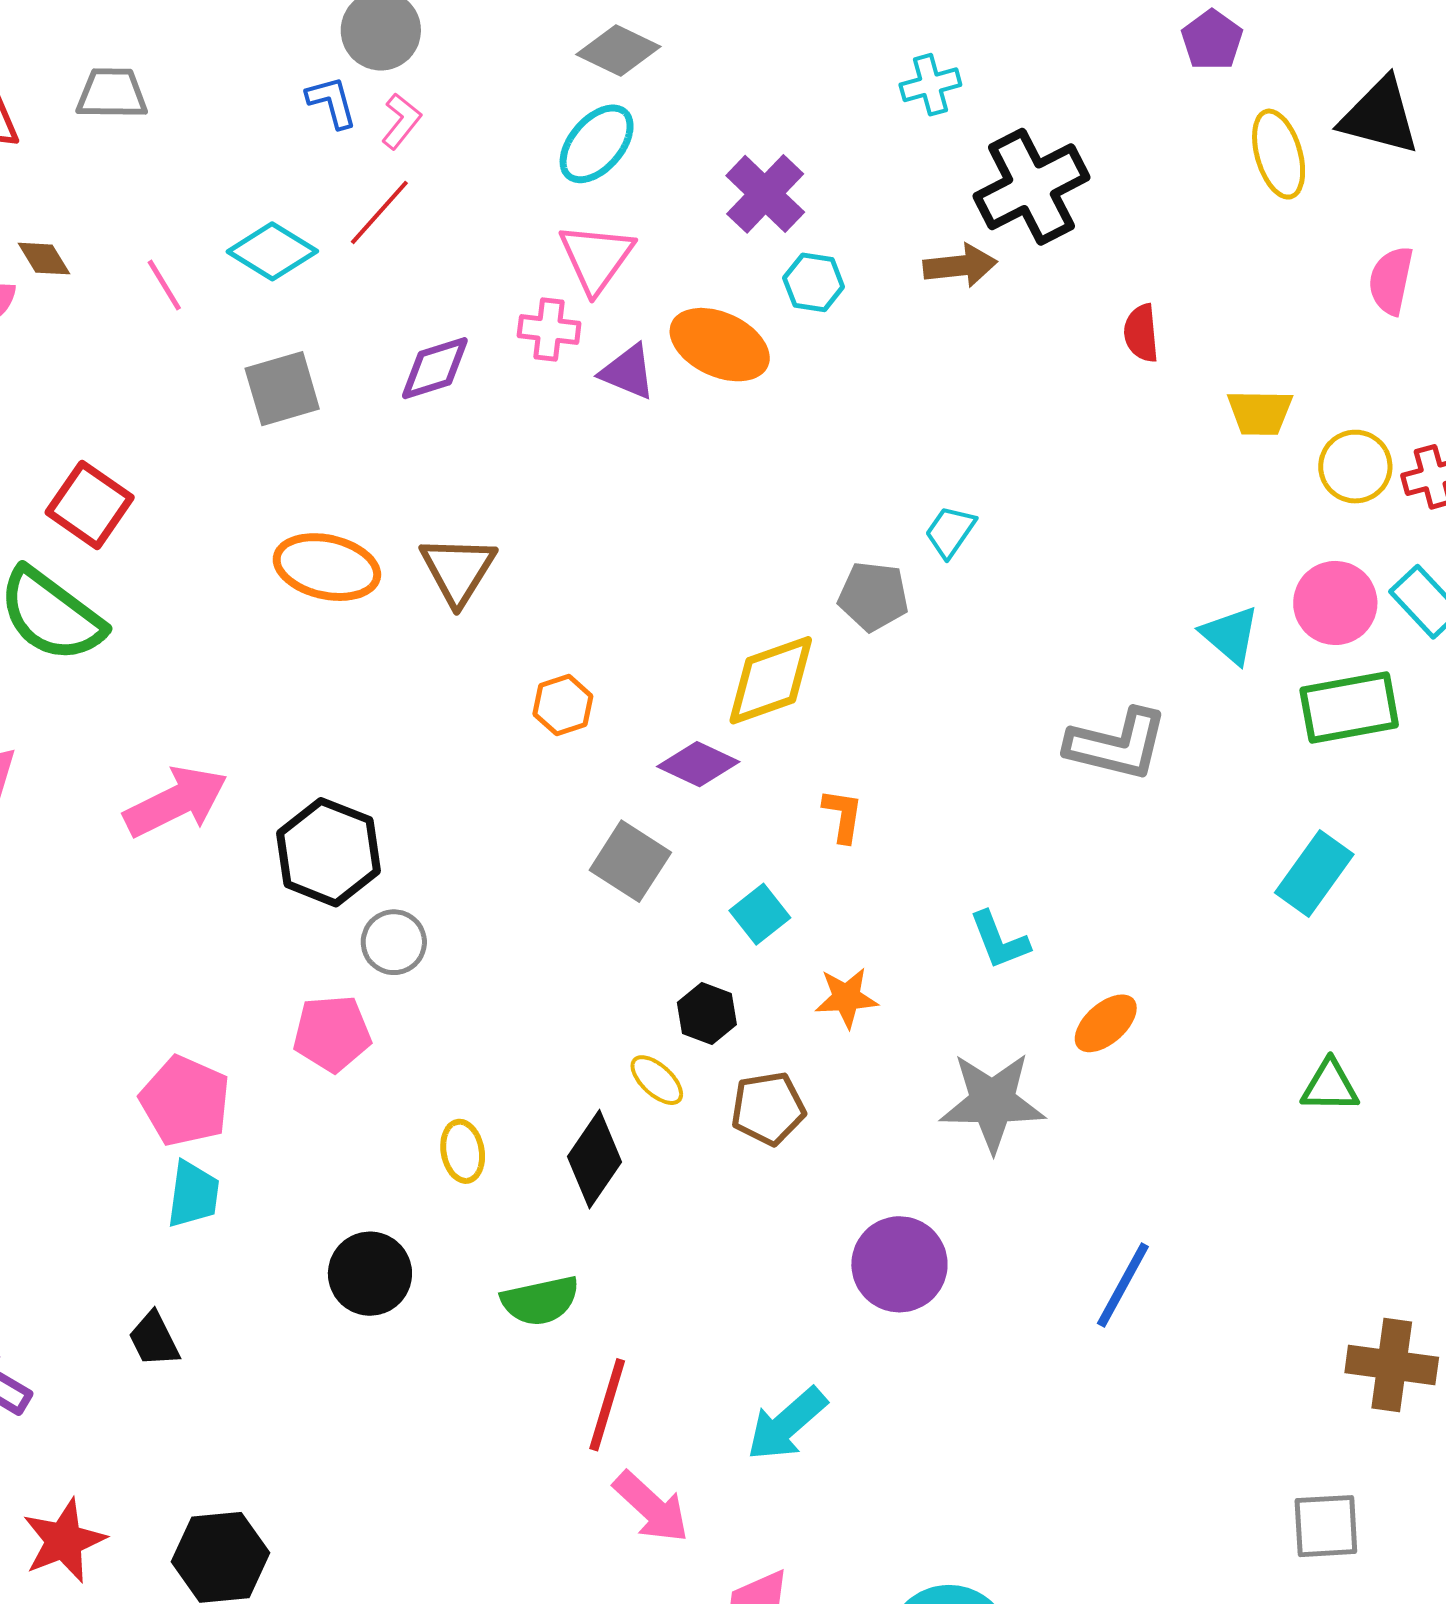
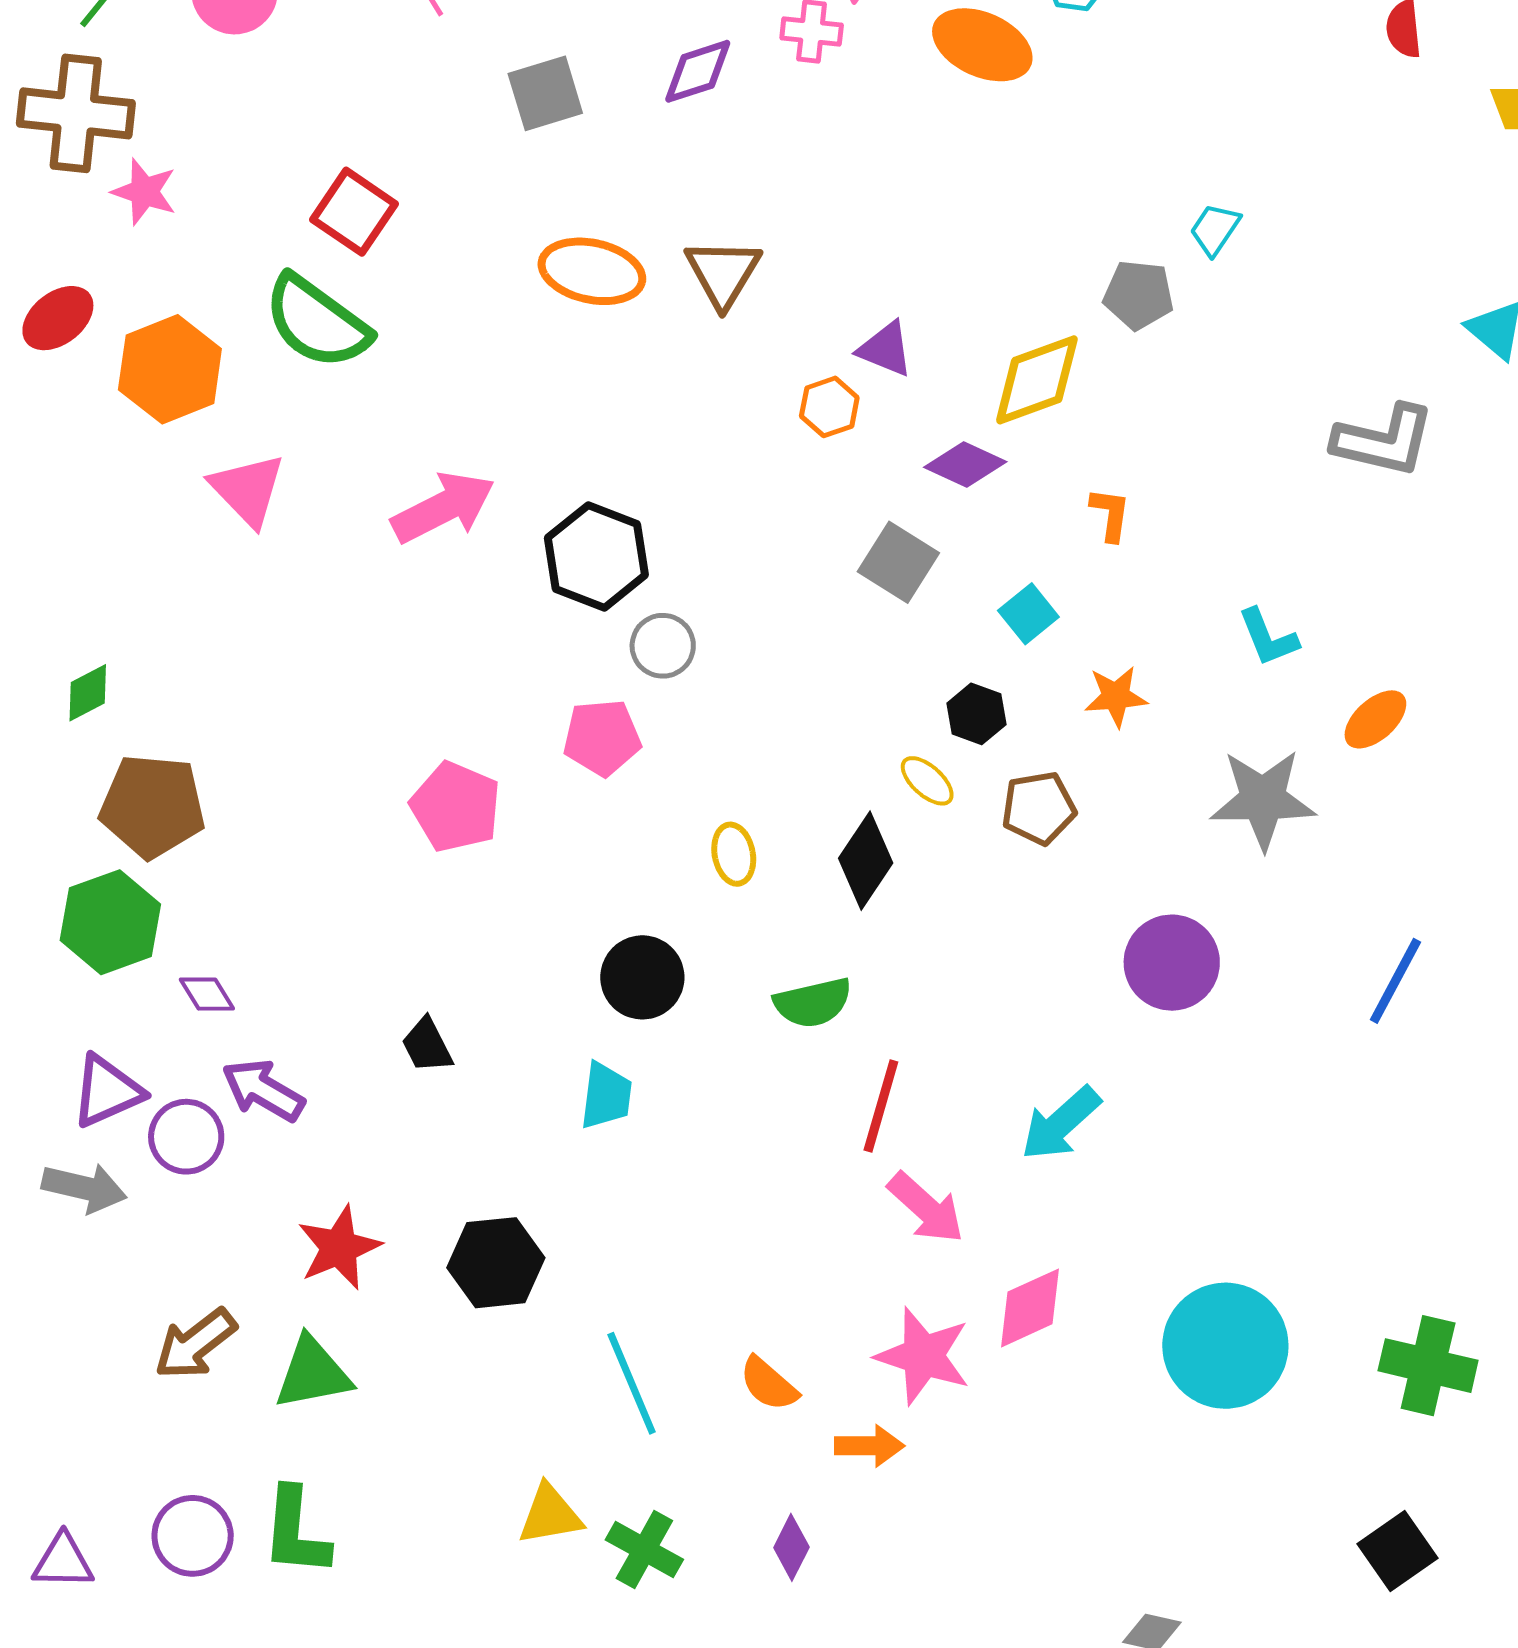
purple triangle: (628, 372) -> (885, 349), moved
cyan trapezoid: (193, 1194) -> (606, 1096), moved

